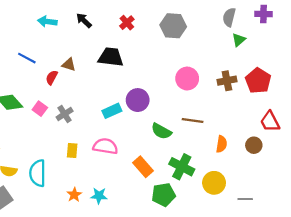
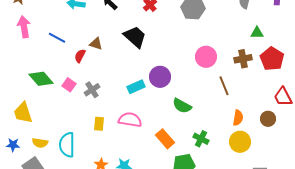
green triangle: (239, 40) -> (257, 33), moved, turned 40
black trapezoid: (111, 57) -> (135, 37), turned 35
brown line: (193, 120) -> (224, 86), moved, turned 60
green cross: (182, 167) -> (201, 139), size x0.7
yellow circle: (214, 183) -> (240, 142), moved

